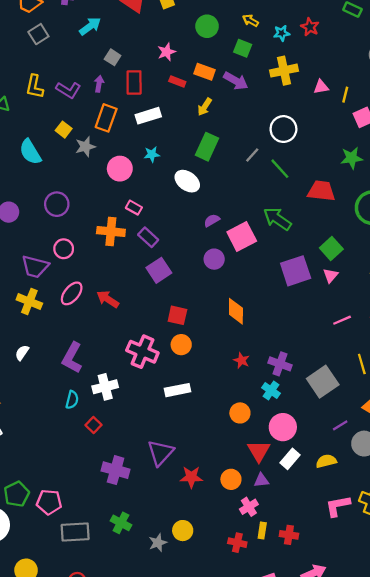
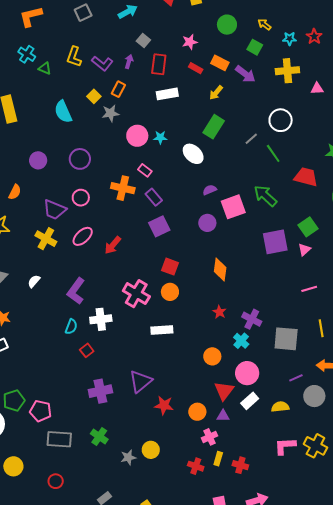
orange rectangle: (106, 118) -> (118, 89), moved, size x0.7
cyan star: (152, 154) -> (160, 137), moved
red arrow: (108, 299) -> (113, 245), turned -90
gray square: (323, 382) -> (286, 339), turned 32
purple cross: (116, 470) -> (100, 391), turned -35

